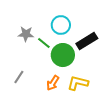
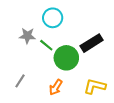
cyan circle: (61, 25) -> (53, 18), moved
yellow L-shape: (78, 83) -> (95, 86), moved

